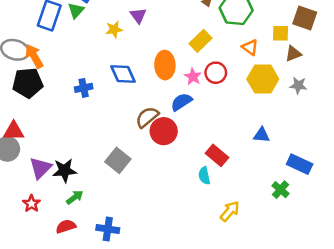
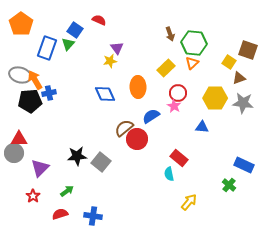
yellow star: (114, 29) -> (110, 61), moved
yellow square: (281, 33) -> (229, 62), turned 32
orange triangle: (250, 47) -> (192, 63), moved, turned 40
pink star: (193, 77) -> (174, 106), moved
gray star: (298, 85) -> (243, 103), size x1.5
blue cross: (84, 88) -> (49, 93), moved
blue triangle: (261, 135) -> (202, 127), moved
black star: (65, 171) -> (77, 156), moved

